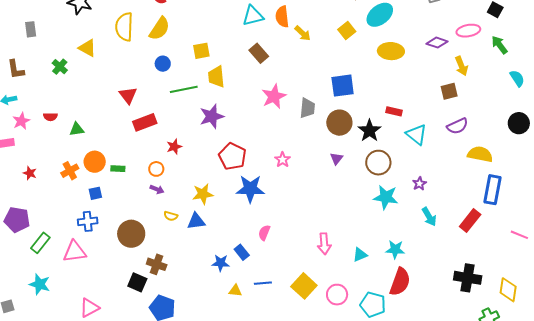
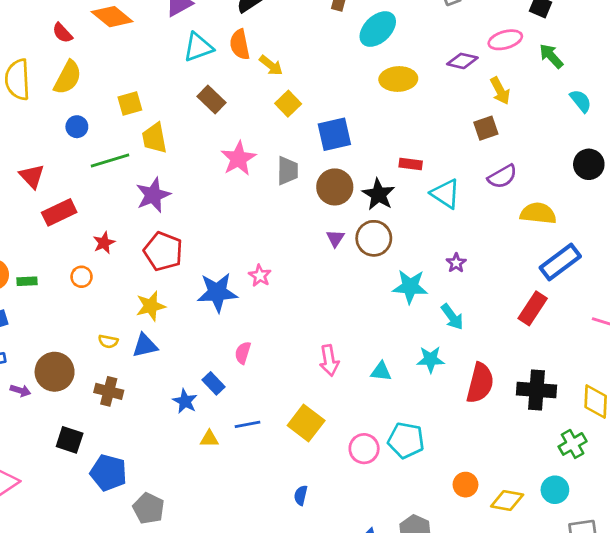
yellow square: (347, 31) -> (288, 104), moved
red pentagon: (232, 156) -> (163, 251), moved
pink star: (283, 160) -> (260, 276), moved
brown circle: (378, 163) -> (374, 238), moved
purple arrow: (157, 189) -> (20, 391), moved
blue rectangle: (492, 190) -> (560, 262), turned 48
cyan arrow: (429, 217) -> (452, 317), moved
cyan triangle: (360, 255) -> (381, 371), turned 35
blue star: (221, 263) -> (185, 401), turned 30
brown cross: (157, 264) -> (109, 391), moved
red semicircle: (400, 282) -> (480, 383), moved
pink circle: (337, 295) -> (364, 449), moved

